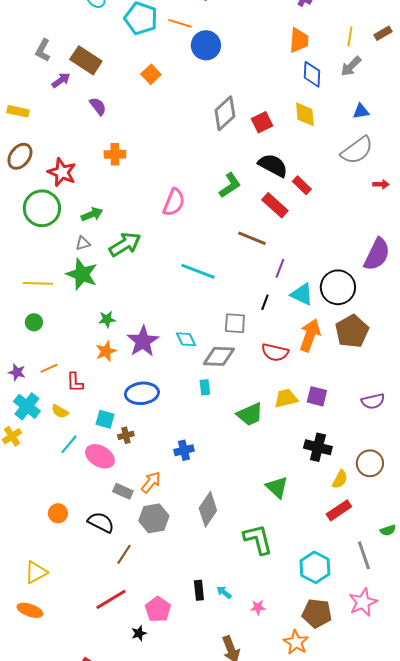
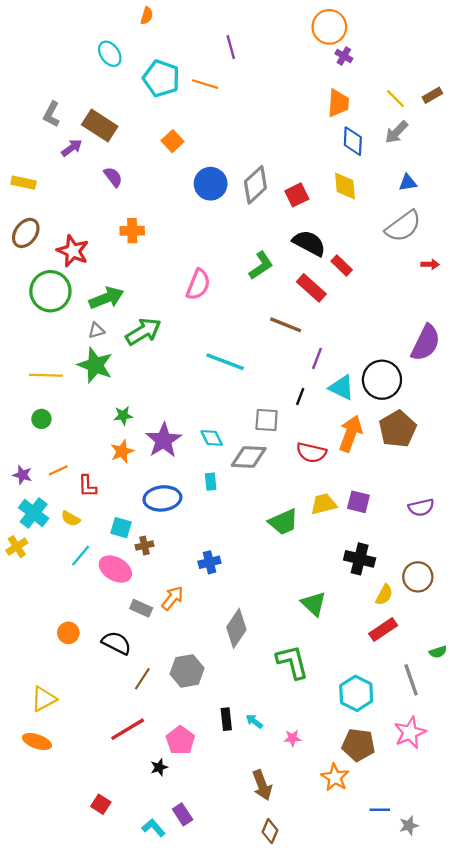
yellow line: (350, 36) -> (395, 99), turned -54
blue circle: (206, 45) -> (211, 184), moved
green arrow: (92, 214) -> (106, 298), size x1.4
cyan rectangle: (205, 387) -> (211, 482), moved
gray hexagon: (154, 518) -> (187, 671), moved

